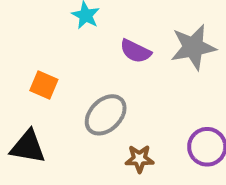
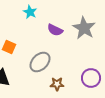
gray star: (193, 47) -> (84, 28), turned -30

